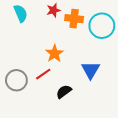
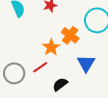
orange cross: (74, 19) -> (70, 35), moved, turned 30

